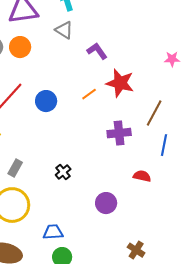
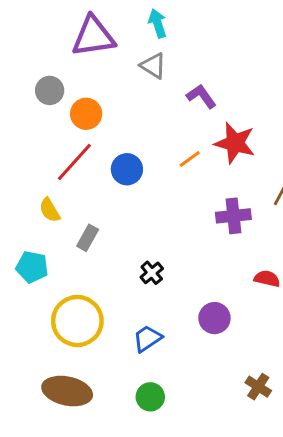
orange circle: (20, 47) -> (86, 114), moved
gray rectangle: (15, 168) -> (88, 238), moved
blue trapezoid: (53, 232) -> (147, 338), moved, turned -30

